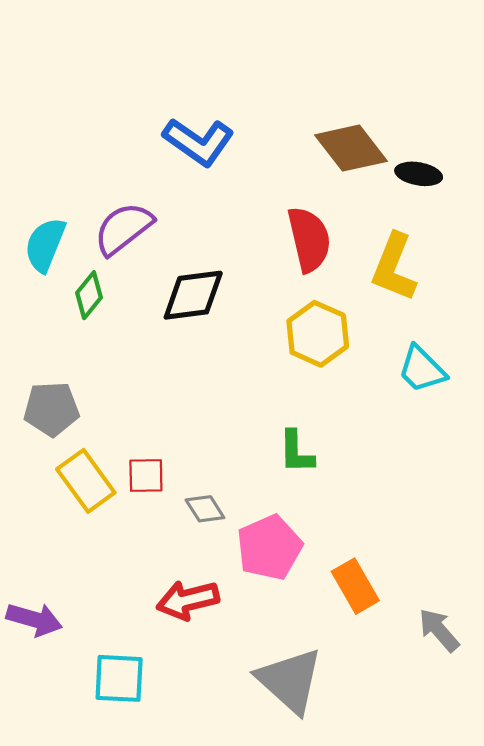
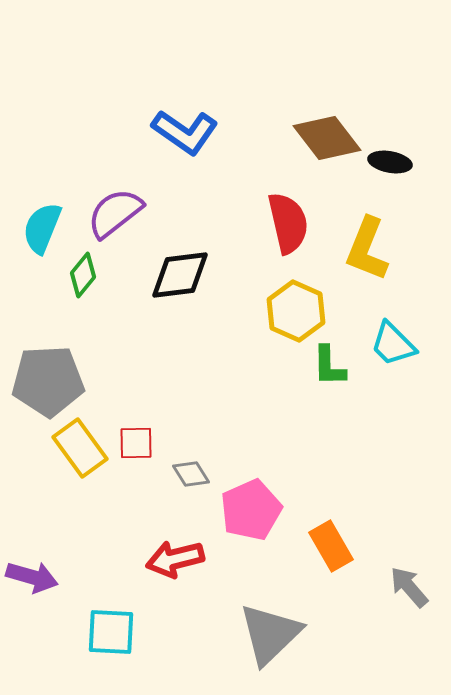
gray pentagon: (51, 409) -> (48, 381), size x1.4
green L-shape: (296, 452) -> (329, 366), moved
gray triangle: (290, 681) -> (270, 634), turned 34

